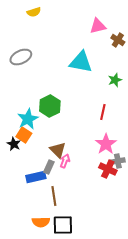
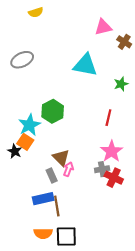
gray cross: (118, 161) -> (102, 169), moved
gray rectangle: (49, 167) -> (52, 175), turned -48
blue rectangle: (36, 177) -> (43, 199), moved

